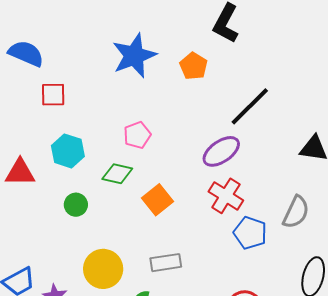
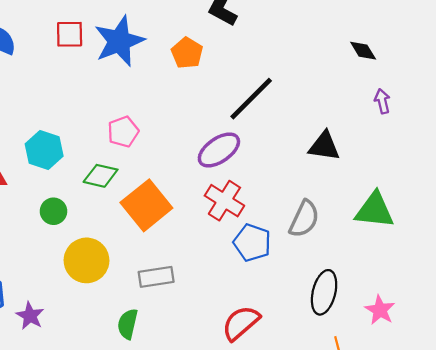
red square: (53, 95) -> (70, 34), moved
orange square: (157, 200) -> (146, 205), size x1.4
yellow circle: (103, 269) -> (86, 260), moved

